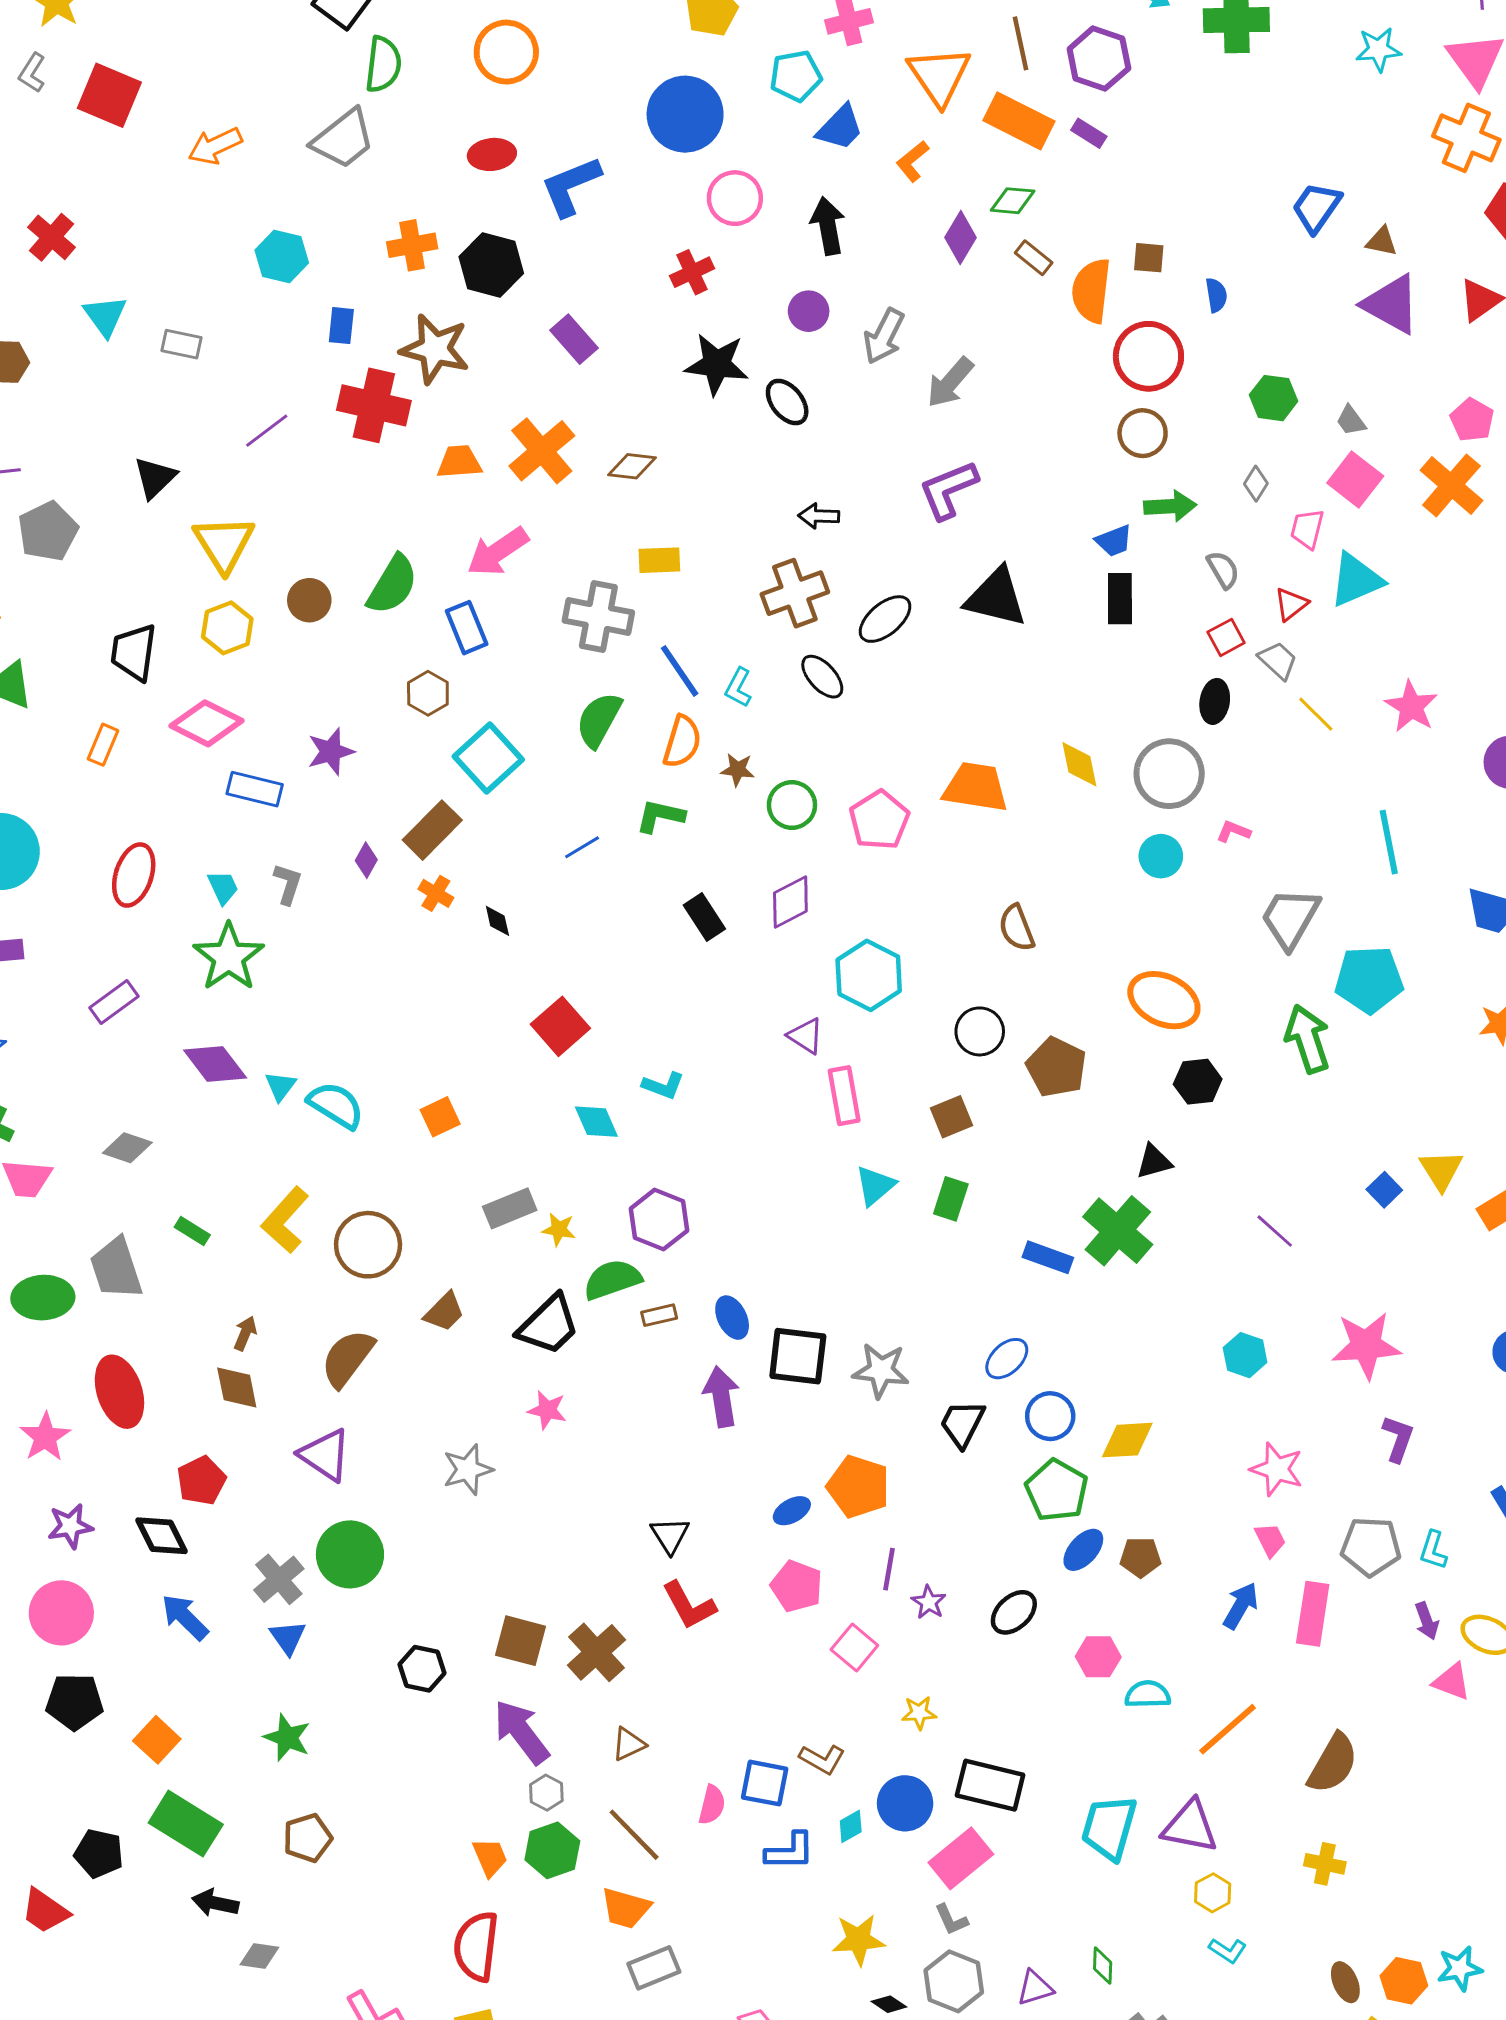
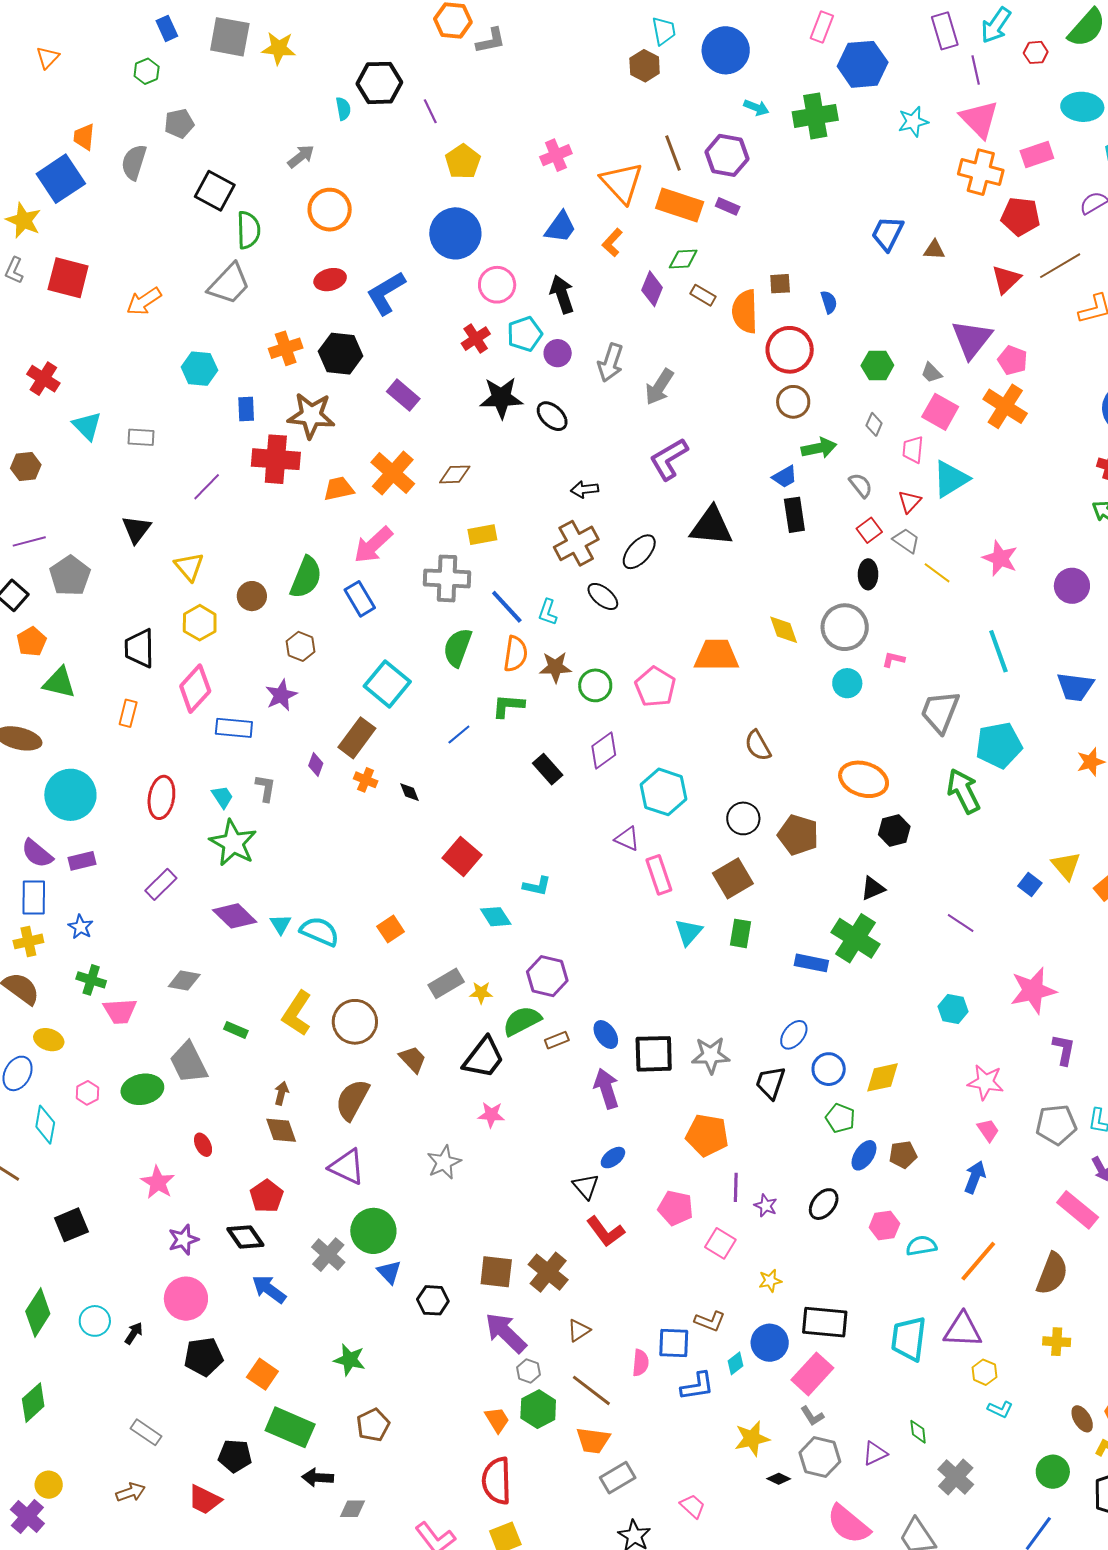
cyan pentagon: (796, 76) -> (525, 334), moved
purple triangle: (1391, 304) -> (972, 339), moved, turned 48
yellow triangle: (224, 544) -> (189, 567), size x0.7
brown hexagon: (428, 693) -> (301, 646), moved
pink diamond: (207, 723) -> (195, 689), turned -66
brown star: (738, 770) -> (555, 667), size x1.4
brown square: (952, 1117) -> (733, 878), size x1.4
brown trapezoid: (444, 1312) -> (413, 1059), turned -80
red ellipse: (119, 1392) -> (203, 1145), size x0.5
green pentagon: (1057, 1490) -> (840, 1118), size x0.7
blue ellipse: (792, 1511) -> (613, 1158), moved
pink rectangle: (1313, 1614) -> (1078, 1210), moved, turned -51
blue triangle: (288, 1638) -> (389, 1272), moved

